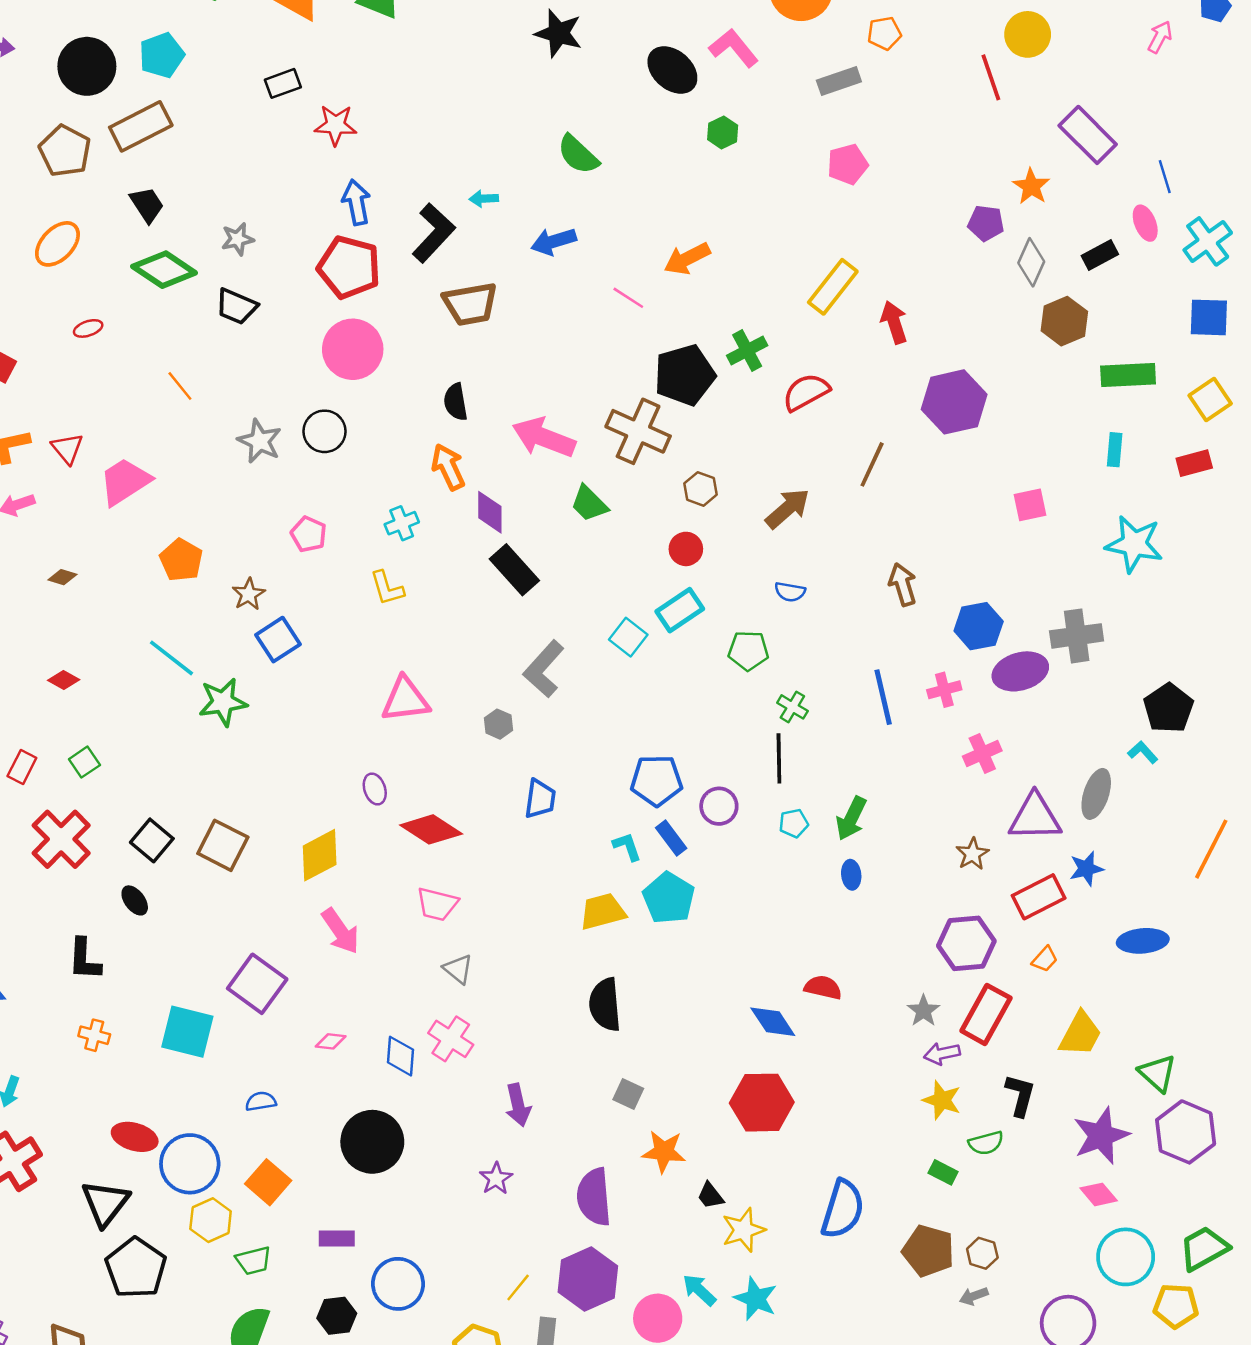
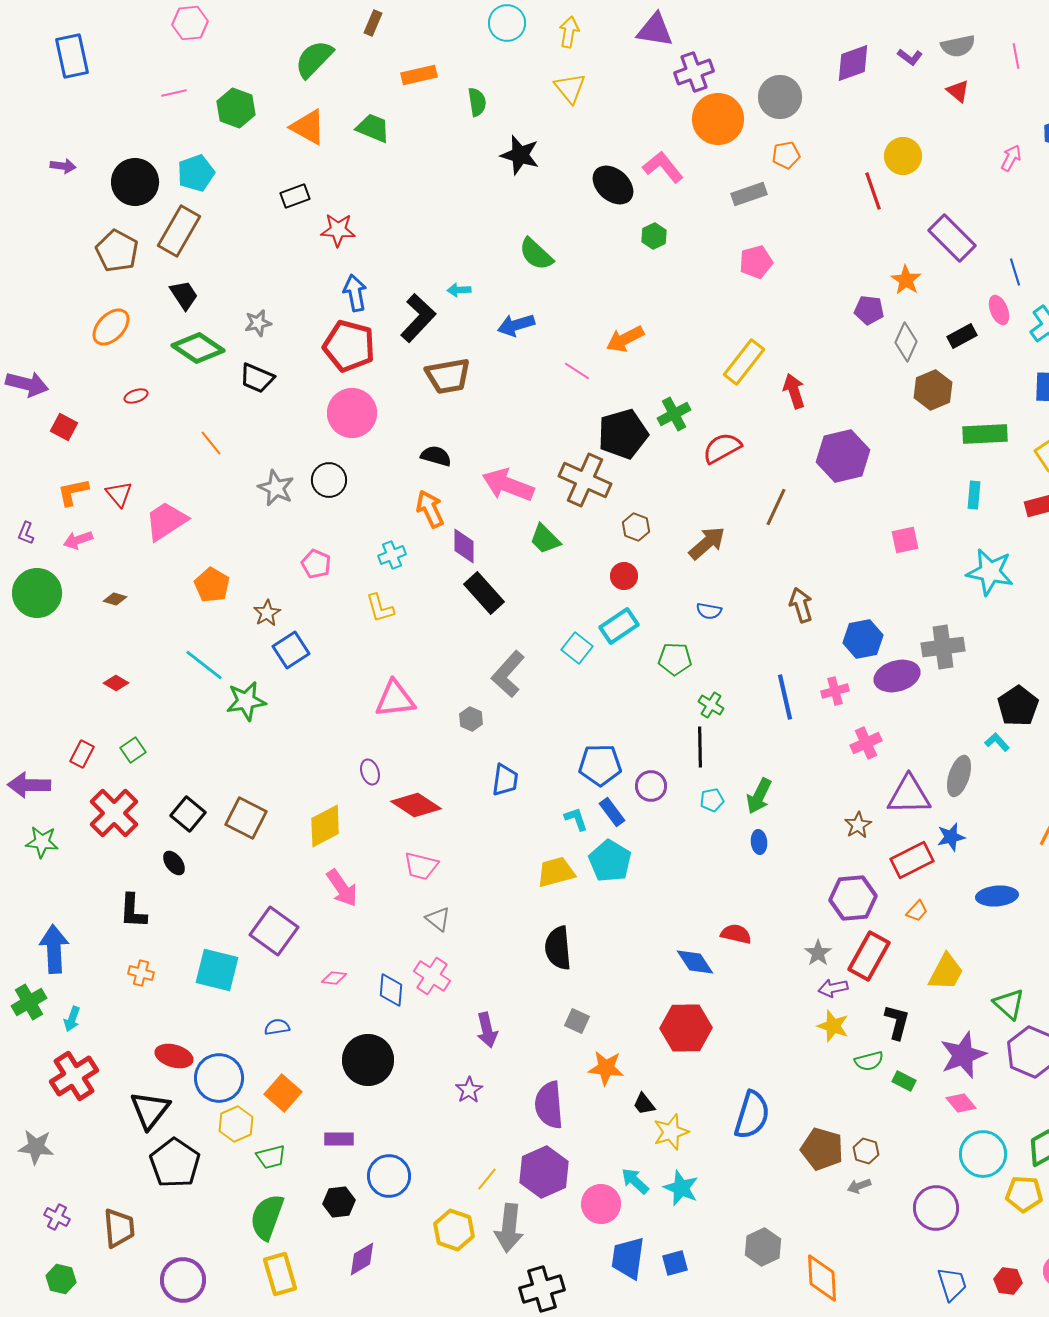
brown rectangle: (141, 126) -> (179, 231), turned -33
black semicircle: (456, 402) -> (436, 456), turned 116
green rectangle: (943, 1172) -> (904, 1081), moved

